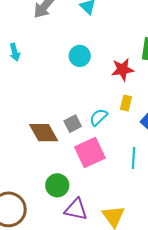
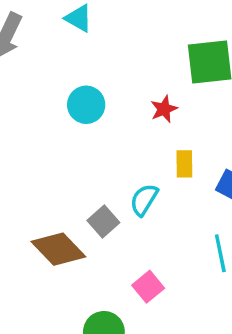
red star: (123, 69) -> (164, 109), size x0.7
pink square: (90, 152) -> (148, 287), moved, size x0.6

